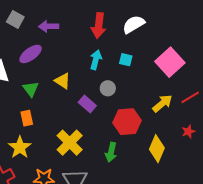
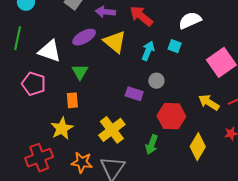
red arrow: (99, 26) -> (141, 16), moved, turned 115
cyan square: (126, 60) -> (175, 46), moved
yellow triangle: (62, 81) -> (115, 42), moved, size x1.4
yellow arrow: (162, 103) -> (209, 102), turned -115
purple rectangle: (87, 104) -> (134, 94), turned -30

